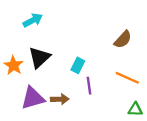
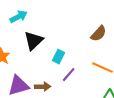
black triangle: (39, 57) -> (34, 41), moved
purple line: (89, 86) -> (69, 75), turned 49

